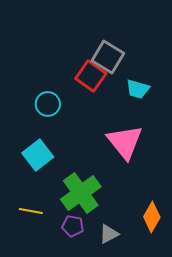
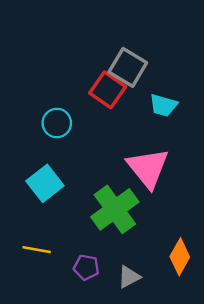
green cross: (81, 193) -> (115, 209), moved

